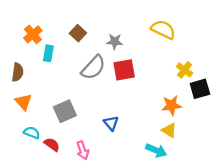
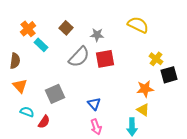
cyan rectangle: (48, 53) -> (41, 45), turned -56
red semicircle: (52, 144) -> (44, 122), turned 88
pink arrow: (83, 150) -> (96, 127), moved
cyan arrow: (156, 150) -> (132, 127), turned 66

